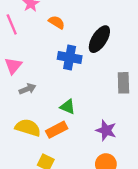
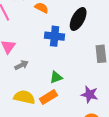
green triangle: (68, 107) -> (56, 77), turned -40

